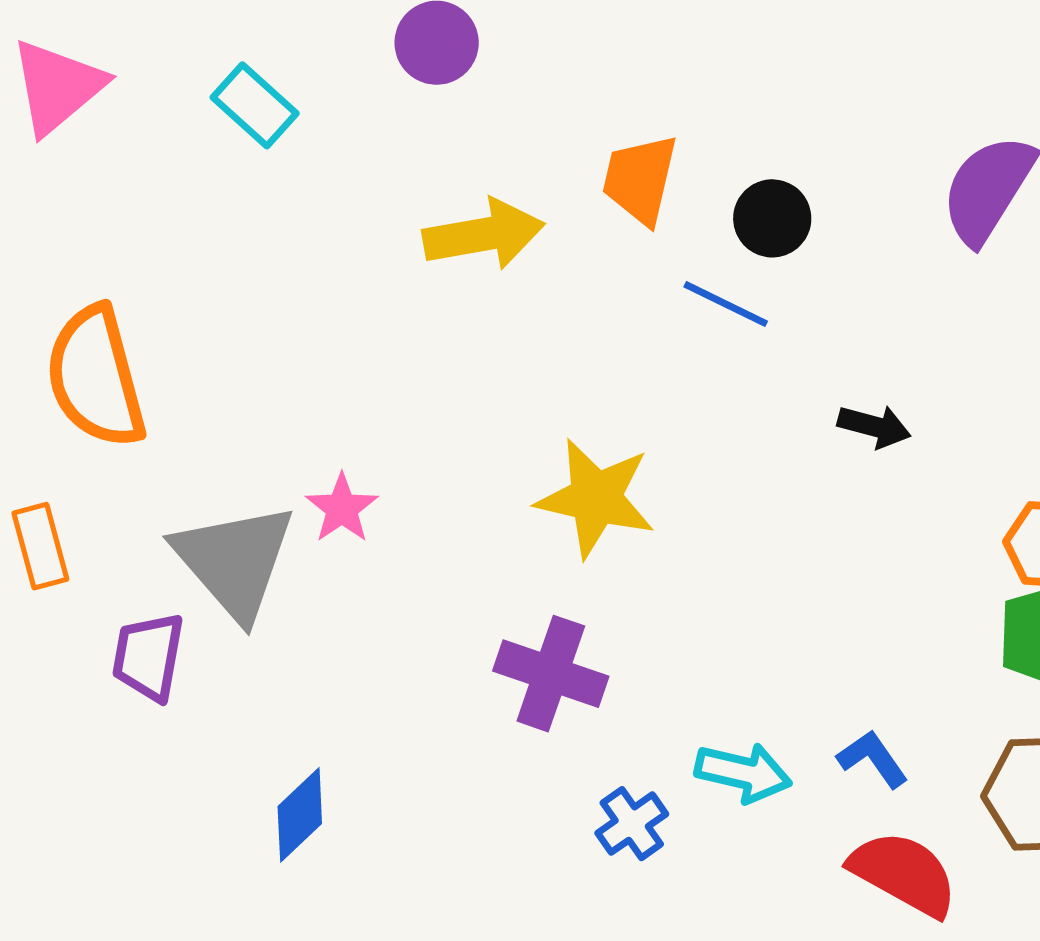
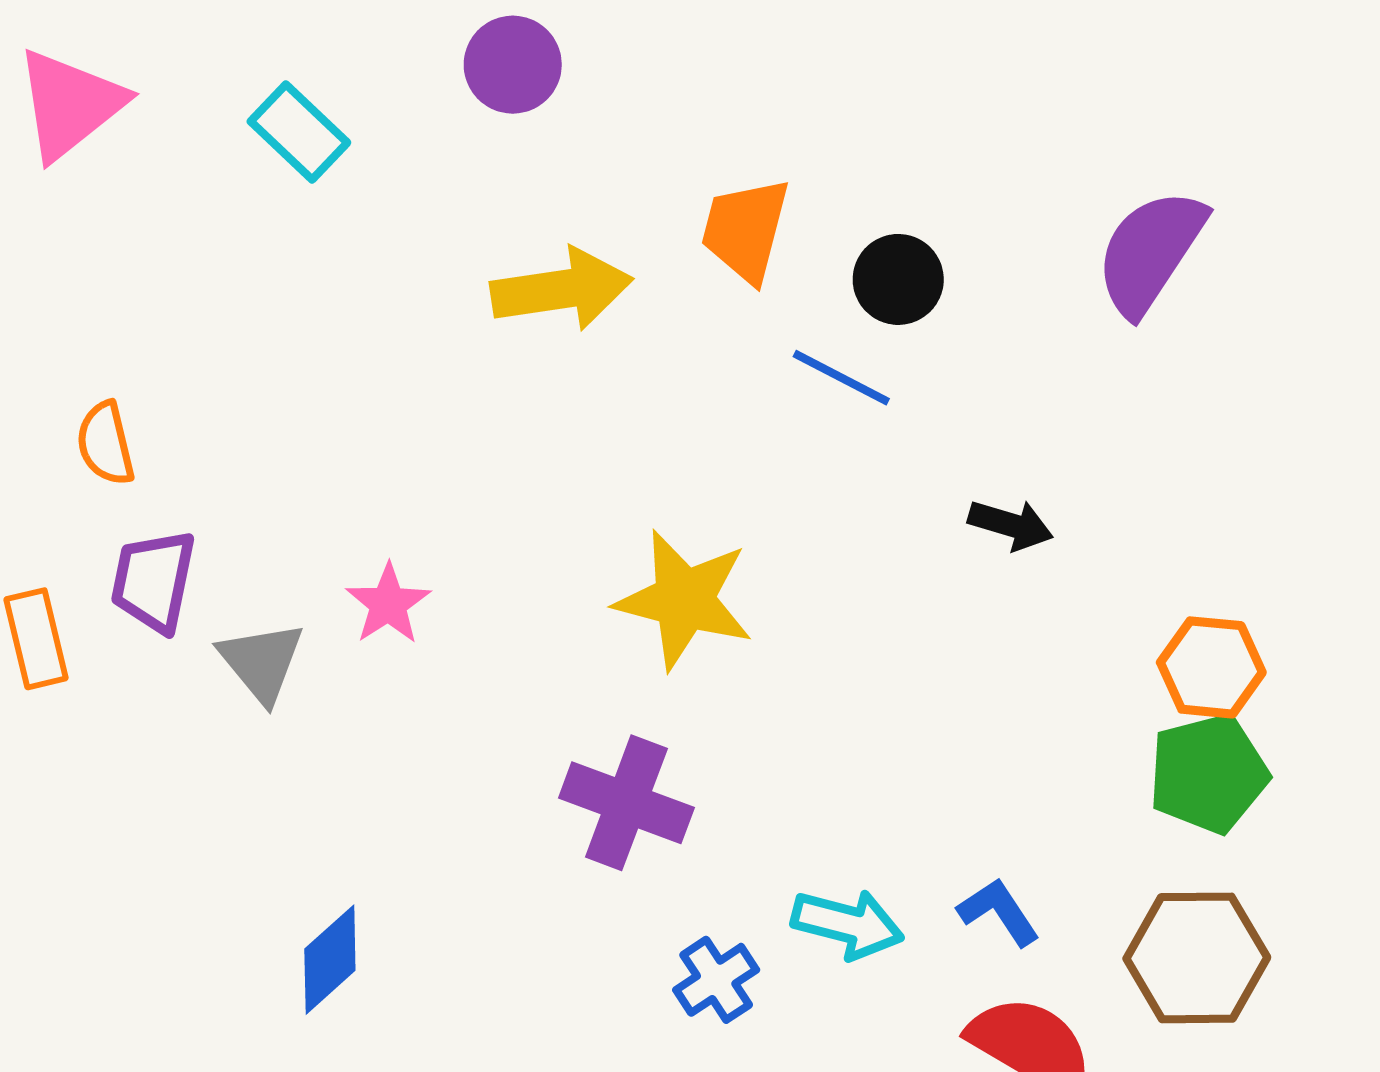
orange semicircle: (96, 377) -> (106, 444), size x0.5
gray triangle: (234, 561) -> (262, 662), size x0.6
purple trapezoid: (148, 657) -> (153, 581), moved

